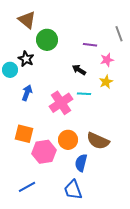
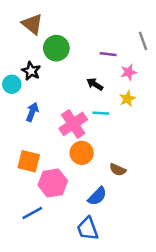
orange circle: (68, 140) -> (82, 153), moved
brown semicircle: (98, 141) -> (118, 170), size x0.6
blue semicircle: (81, 163) -> (97, 196), turned -150
blue line: (27, 187) -> (32, 213), moved

